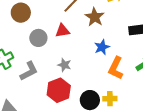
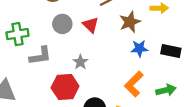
red triangle: (63, 31) -> (91, 25), turned 35
blue star: (102, 47) -> (139, 48), moved

